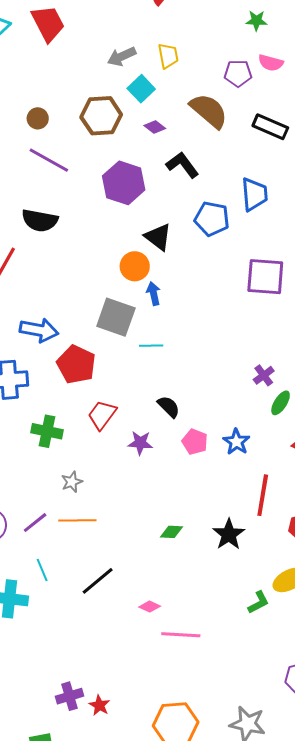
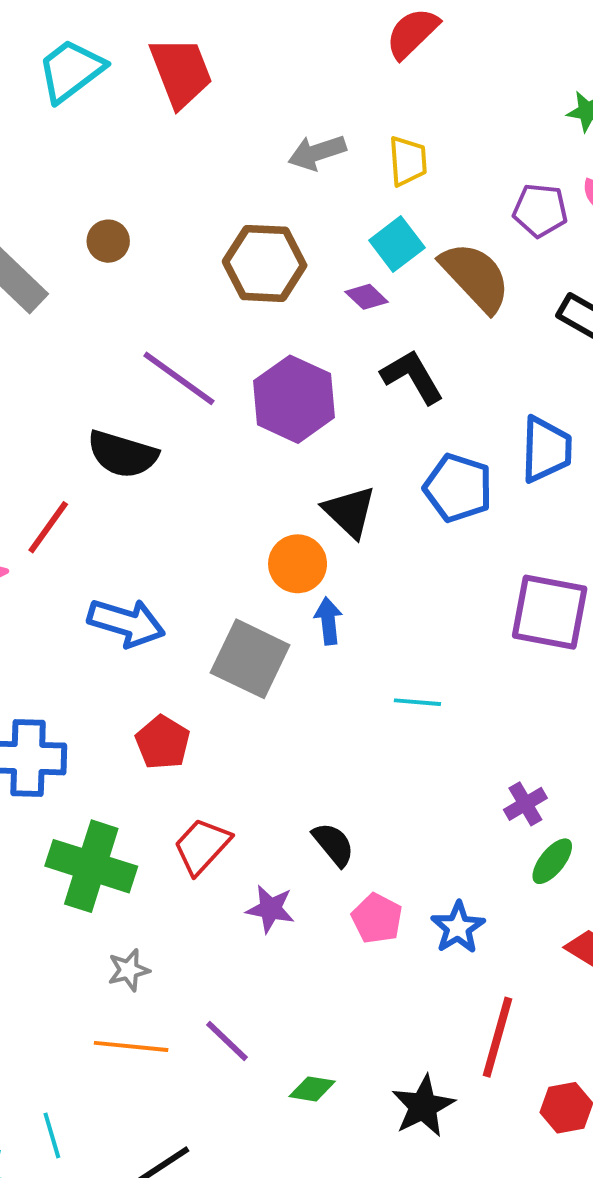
cyan square: (141, 89) -> (397, 244), moved
brown circle: (38, 118) -> (108, 241), moved
purple line: (49, 160) -> (179, 378), moved
blue arrow: (39, 330) -> (126, 623), moved
cyan line: (151, 346) -> (417, 702), moved
red pentagon: (76, 364) -> (163, 742), size x0.7
green cross: (47, 431) -> (91, 866), size x1.4
purple line: (35, 523) -> (227, 1041), moved, turned 76

